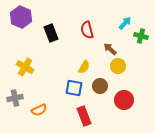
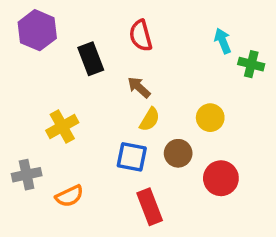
cyan arrow: (125, 23) -> (223, 41), turned -64
red semicircle: (87, 30) -> (141, 36), moved
brown arrow: (110, 49) -> (139, 87), moved
yellow cross: (25, 67) -> (62, 127), moved, turned 30

